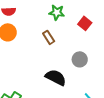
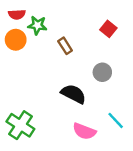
green star: (57, 12) -> (37, 25), moved

